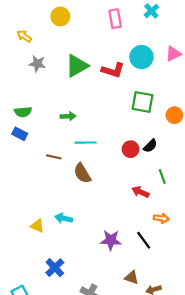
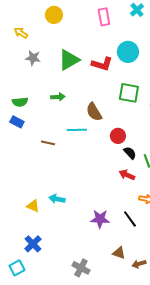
green arrow: (68, 116) -> (58, 97), moved
black semicircle: (150, 146) -> (130, 153), moved, turned -88
brown semicircle: (82, 173) -> (94, 112), moved
blue cross: (55, 268) -> (33, 244), moved

